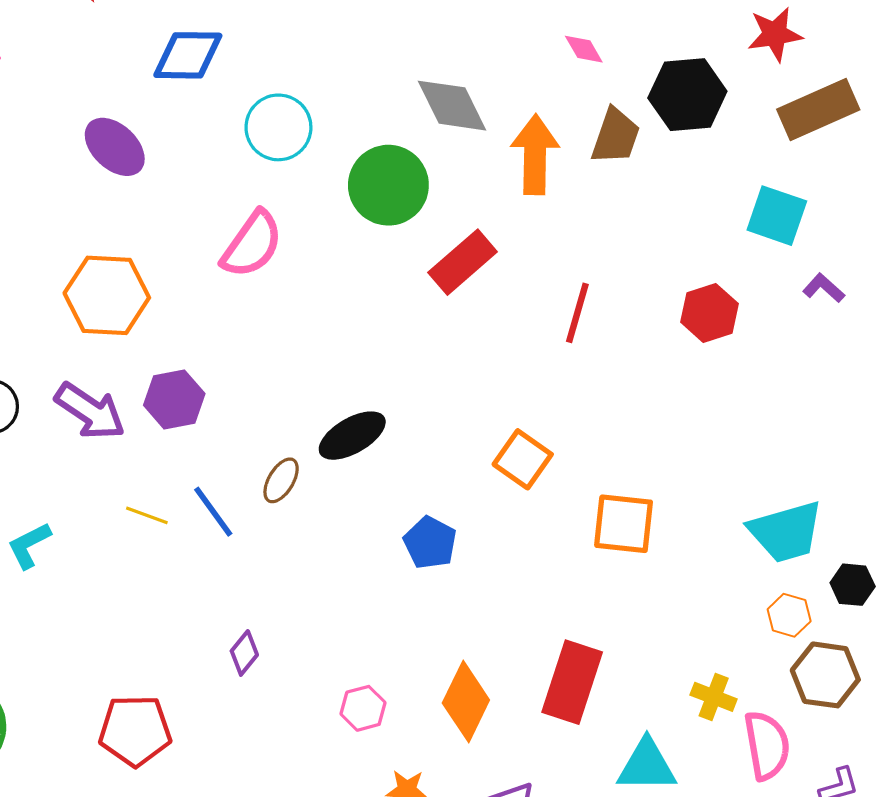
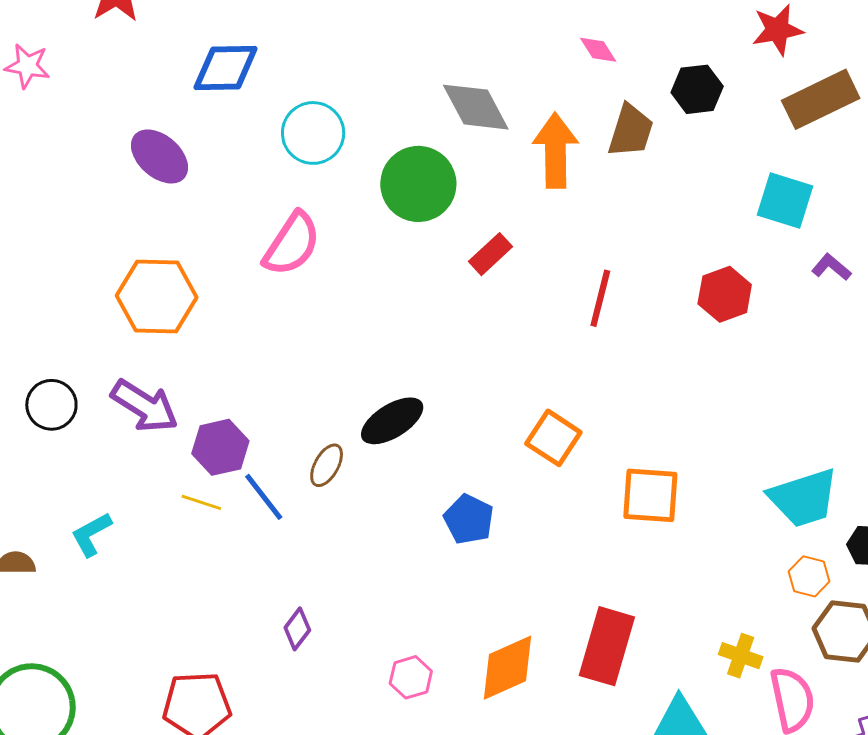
black hexagon: (687, 95) -> (697, 89), size x0.7
red rectangle: (463, 262) -> (491, 254), size x0.7
purple hexagon: (174, 399) -> (220, 447), moved
orange diamond: (466, 701) -> (508, 668), turned 42

